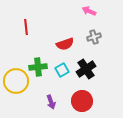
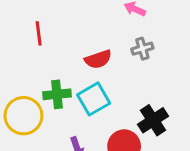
black cross: (86, 69) -> (153, 120), moved
cyan square: (62, 70) -> (94, 99), size x1.5

